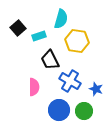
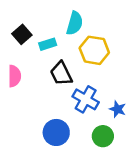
pink semicircle: (34, 87) -> (15, 76), moved
blue circle: (59, 110) -> (56, 132), moved

